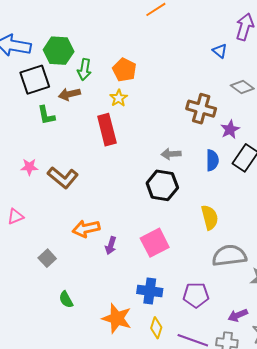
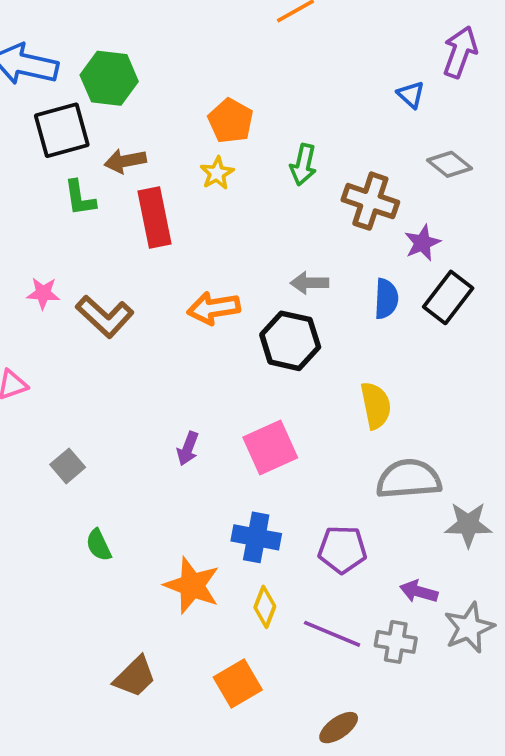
green arrow: (84, 70) -> (303, 165), moved
red rectangle: (107, 130) -> (155, 218), moved
orange arrow: (86, 229) -> (214, 308), moved
purple arrow: (238, 315) -> (419, 592), turned 36

